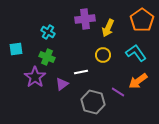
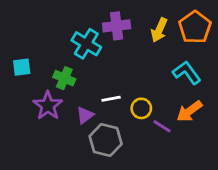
yellow arrow: (108, 28) -> (159, 30), moved
cyan cross: (48, 32) -> (86, 44), moved, size x1.5
yellow circle: (103, 55) -> (141, 108), moved
gray hexagon: (93, 102) -> (106, 140), moved

